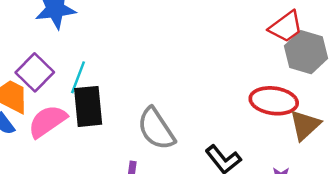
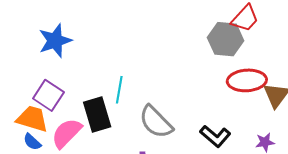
gray hexagon: (306, 52) -> (226, 39), moved
cyan line: (78, 77) -> (119, 90), moved

